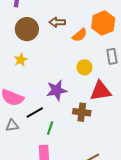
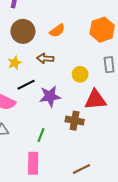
brown arrow: (57, 22) -> (45, 58), moved
orange semicircle: (80, 35) -> (57, 31), moved
black line: (35, 112) -> (26, 85), moved

